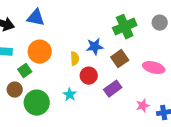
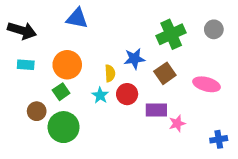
blue triangle: (36, 18) -> (77, 18), moved
green square: (25, 71) -> (61, 92), moved
purple rectangle: (113, 89) -> (156, 110), turned 36
cyan star: (70, 95) -> (100, 95), moved
pink star: (143, 106) -> (177, 123), moved

